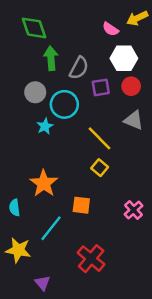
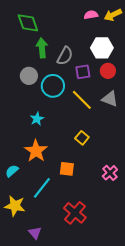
pink semicircle: (110, 29) -> (91, 15), moved, turned 136
cyan star: (45, 126) -> (37, 119), moved
yellow line: (100, 138) -> (82, 100), moved
cyan semicircle: (15, 208) -> (12, 171), turned 56

